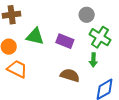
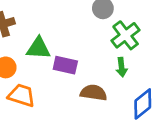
green cross: (100, 37) -> (126, 35), turned 30
purple rectangle: (65, 41) -> (65, 65), moved

